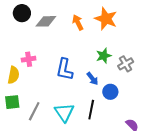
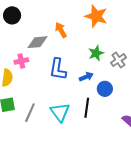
gray diamond: (46, 21) -> (37, 42), moved
orange arrow: (78, 23) -> (61, 30), moved
blue arrow: (92, 79) -> (86, 77), turned -72

